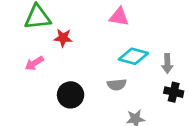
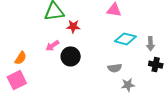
gray semicircle: (117, 85) -> (115, 68), moved
black circle: (71, 95) -> (71, 56), moved

